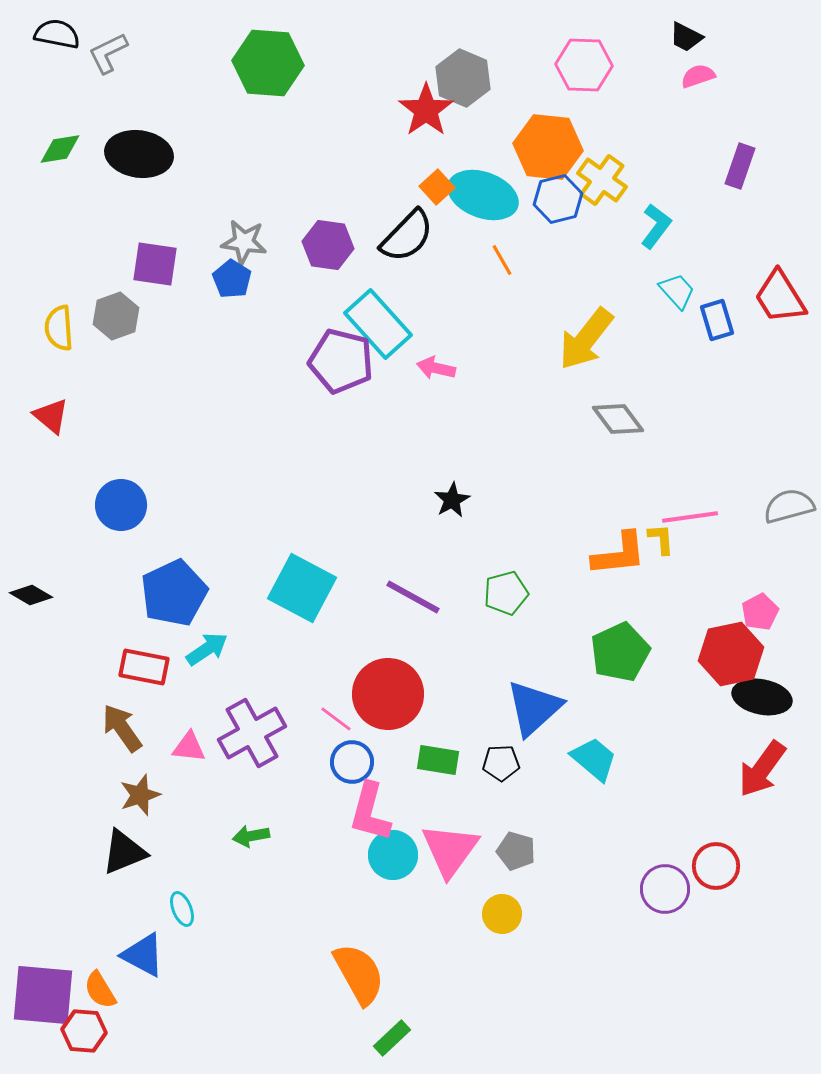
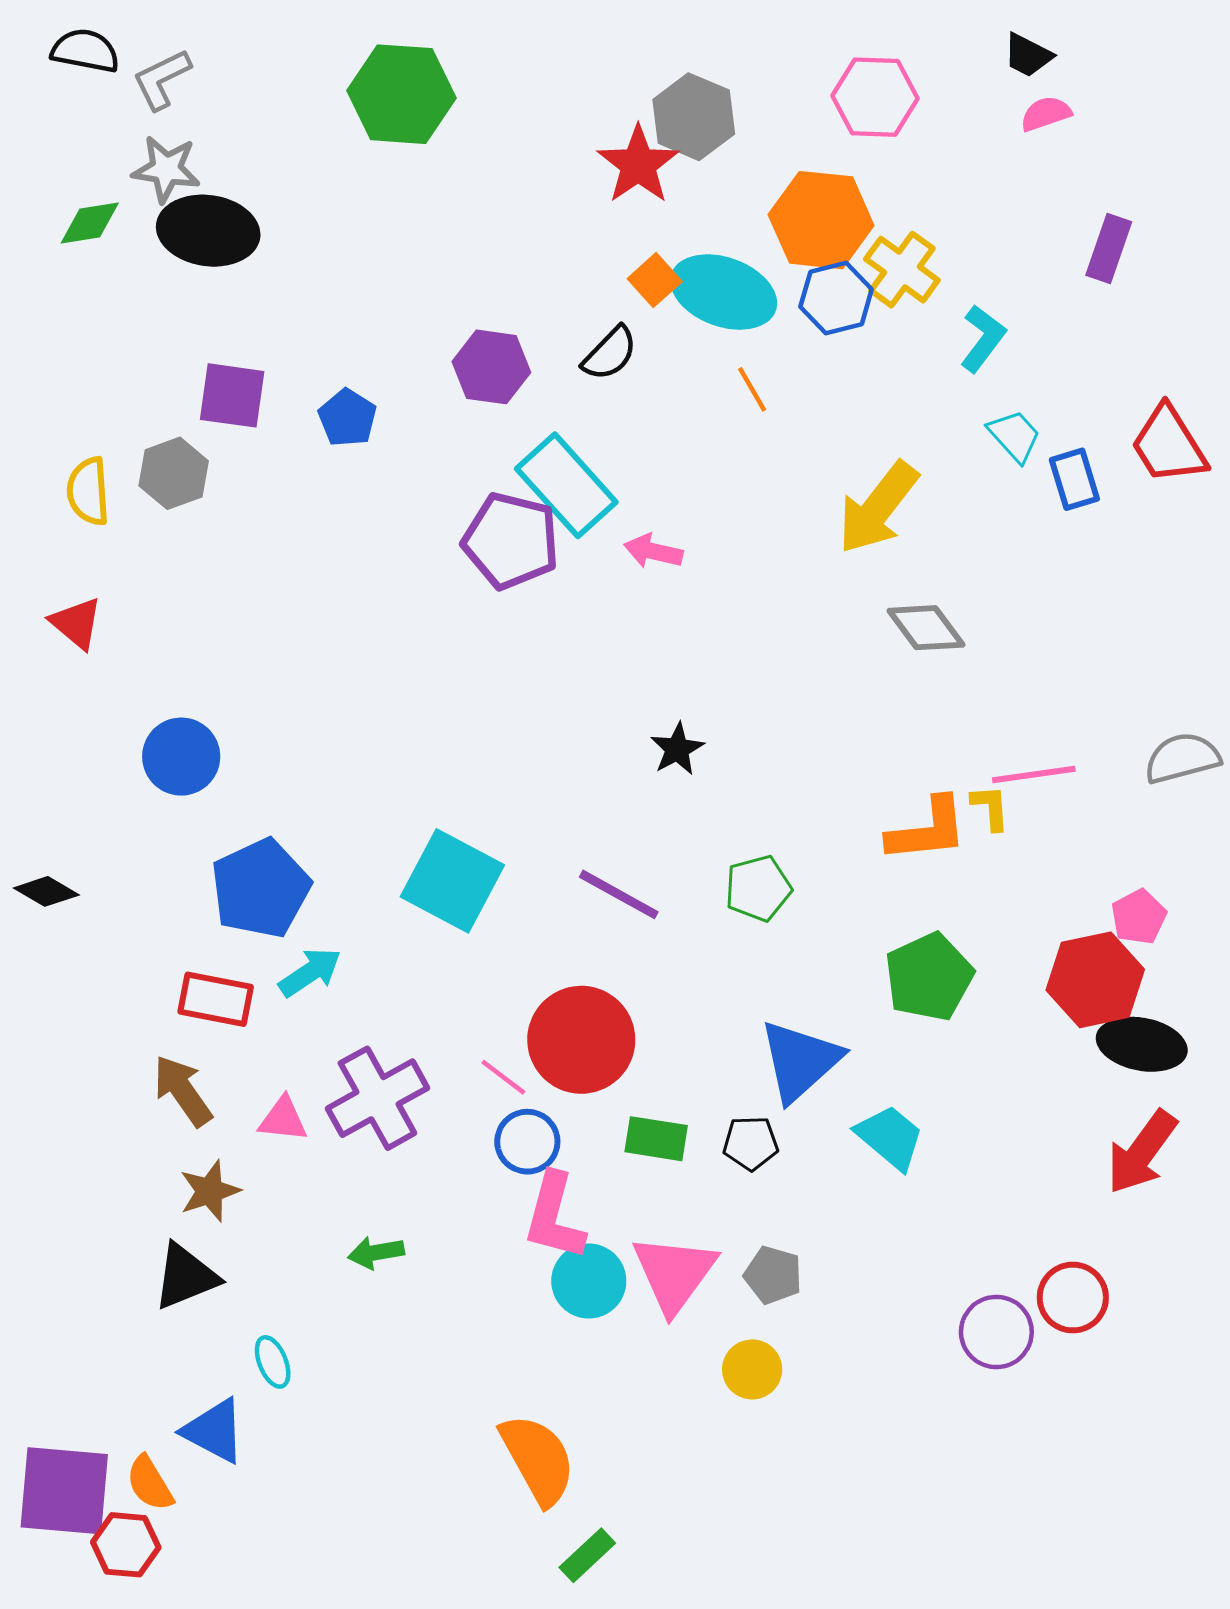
black semicircle: (407, 236) -> (610, 353), size x0.7
gray star: (244, 242) -> (166, 169), moved

